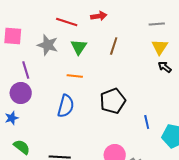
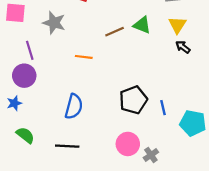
brown line: (114, 46) -> (115, 32), moved, turned 48
green triangle: (79, 47) -> (142, 25), moved, turned -42
black pentagon: (113, 101) -> (133, 100), moved
blue semicircle: (66, 106) -> (74, 106), moved

